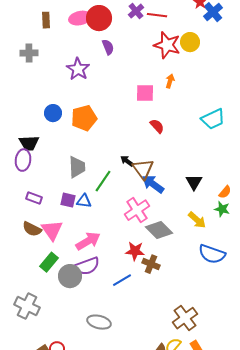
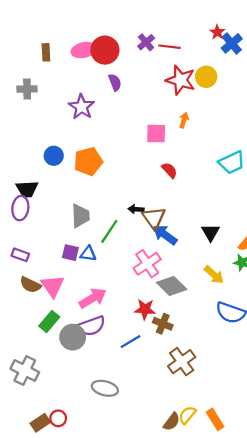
black arrow: (127, 161) -> (136, 209), turned -32
purple rectangle: (34, 198) -> (20, 255), moved
brown cross: (185, 318) -> (182, 362), moved

